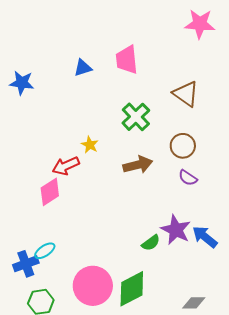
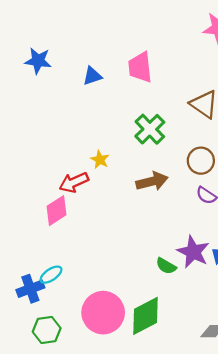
blue star: (22, 83) -> (38, 61), moved
green semicircle: (151, 243) -> (166, 266), turned 66

